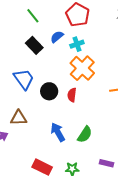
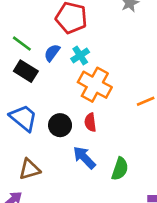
green line: (33, 16) -> (22, 44), moved
blue arrow: (58, 132) -> (84, 157), moved

